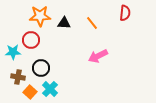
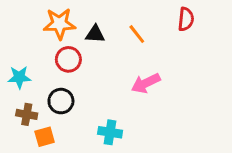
red circle: (31, 40) -> (68, 59), moved
cyan cross: (50, 89) -> (110, 132), moved, turned -35
orange square: (30, 92) -> (45, 137), turned 32

